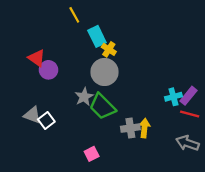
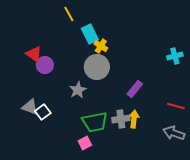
purple rectangle: (189, 96) -> (135, 89), moved
cyan cross: (173, 97) -> (175, 56), moved
green trapezoid: (102, 106) -> (95, 122), moved, turned -56

